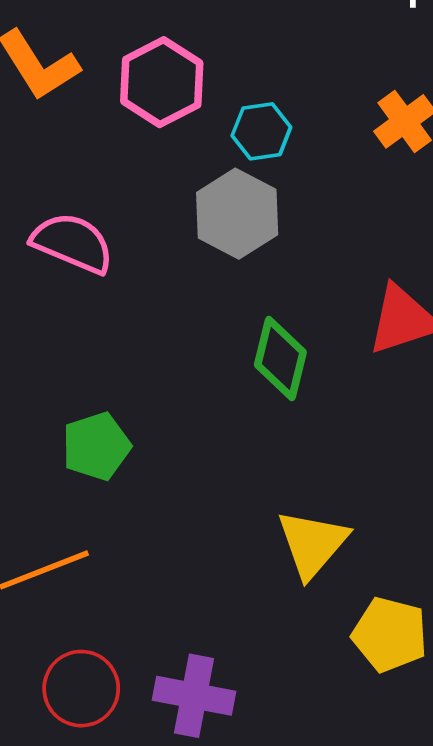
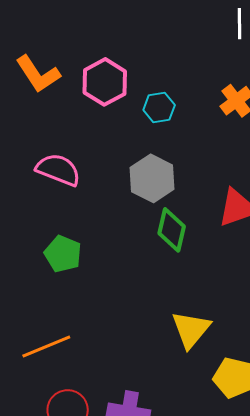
gray hexagon: (237, 214) -> (152, 178), moved
green pentagon: (96, 446) -> (63, 254), moved, turned -30

